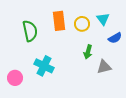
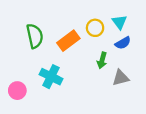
orange rectangle: (59, 21) -> (68, 41), moved, turned 60
blue semicircle: (115, 38) -> (123, 43), moved

